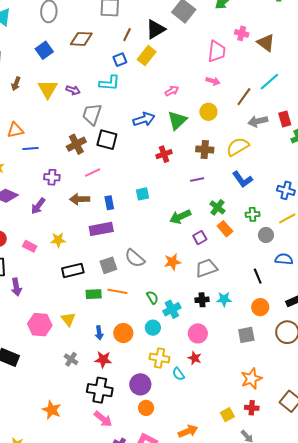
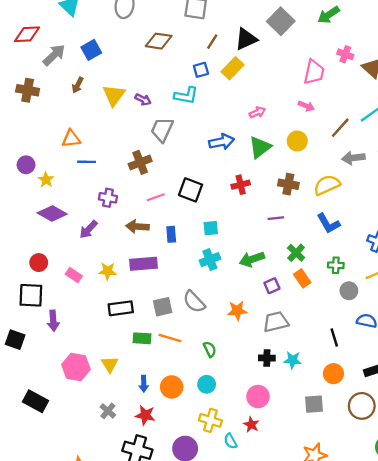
blue square: (44, 50) -> (91, 50), moved
black square: (107, 140) -> (191, 190), moved
purple rectangle: (101, 229) -> (144, 264), moved
cyan cross: (172, 309) -> (210, 260), moved

